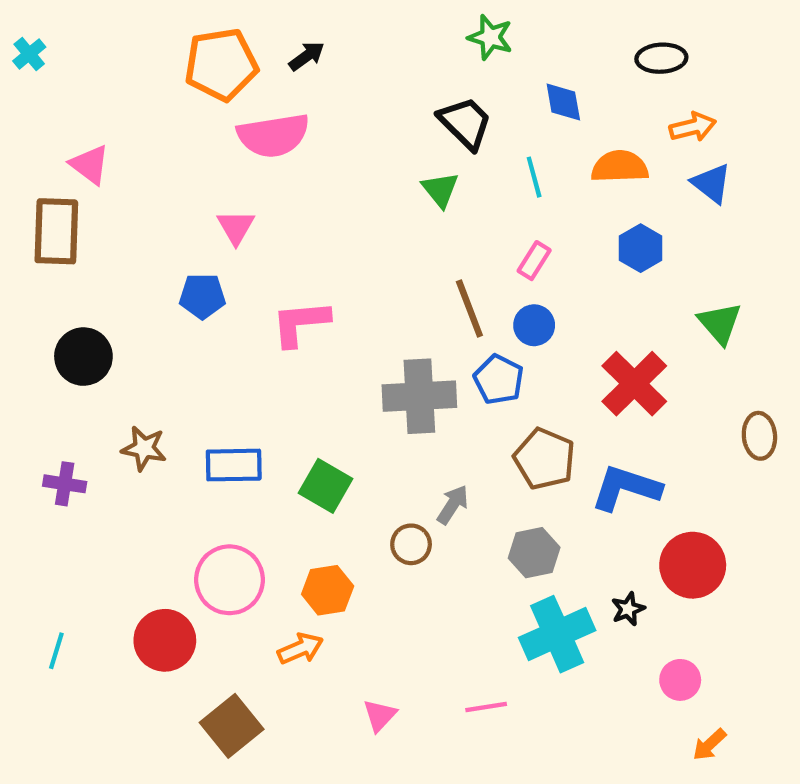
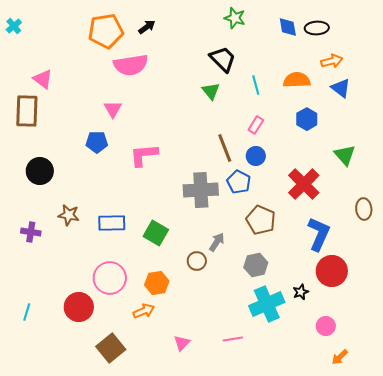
blue diamond: (563, 102) -> (288, 27), moved
blue L-shape: (626, 488) -> (319, 234), moved, turned 96

